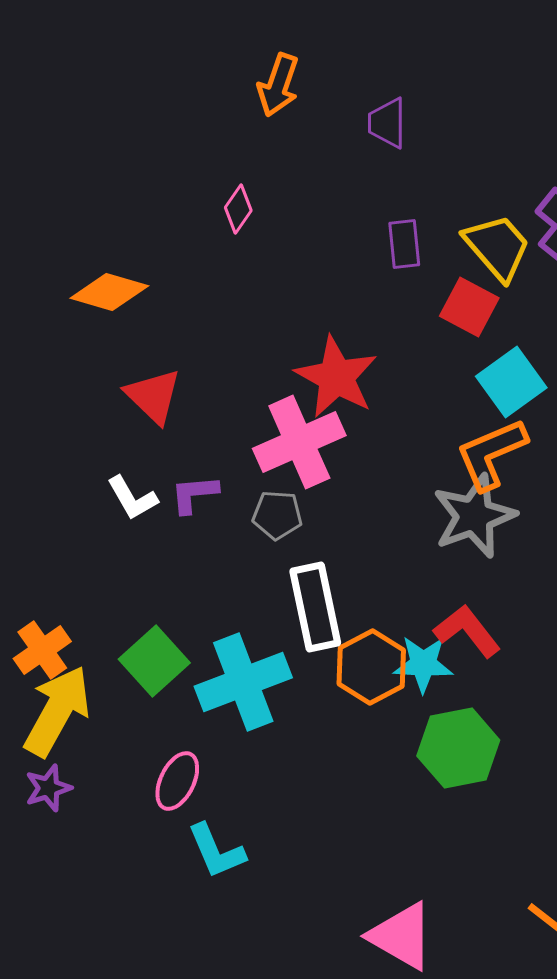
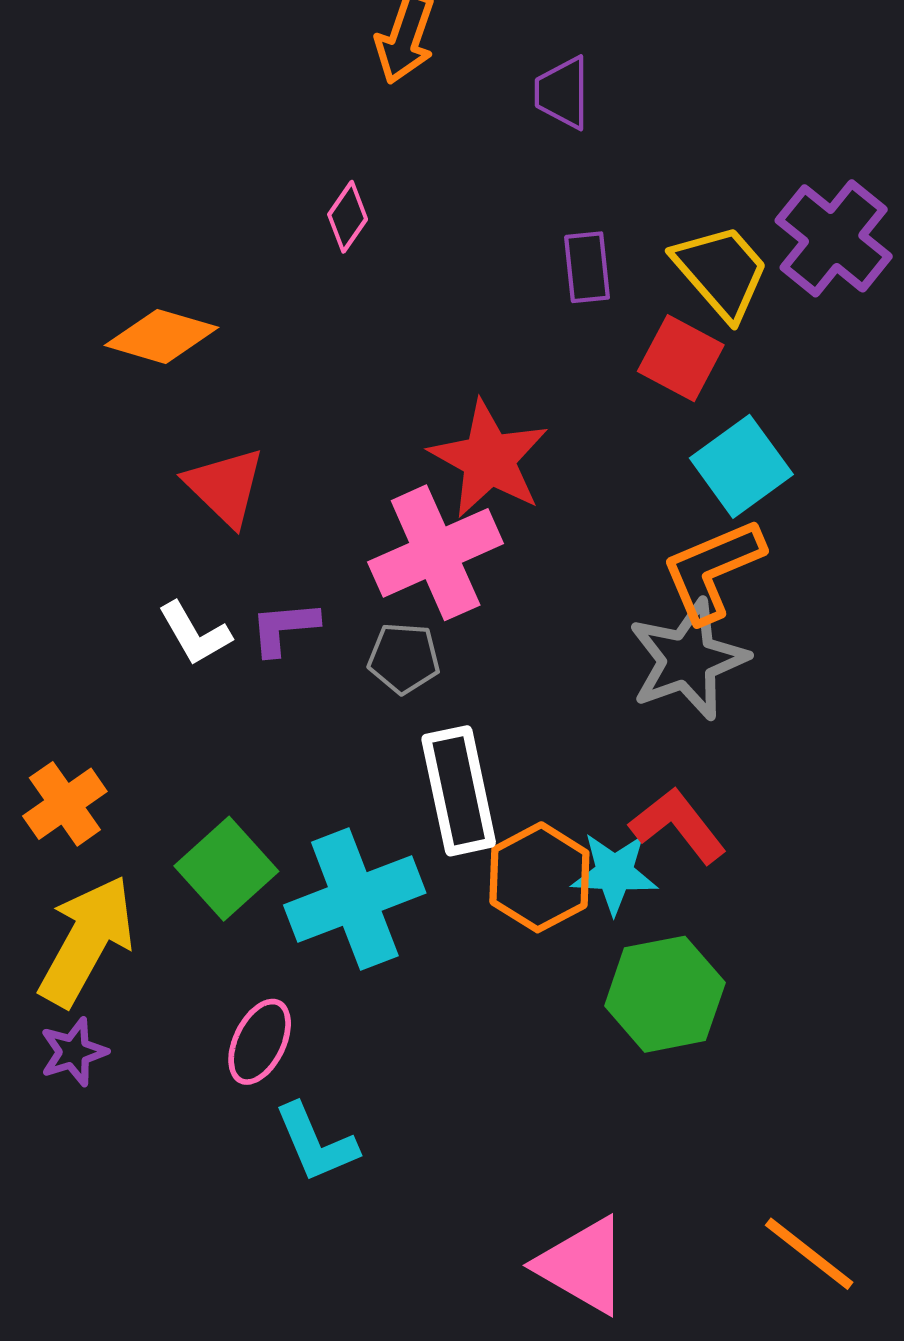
orange cross: (42, 650) -> (65, 804), moved

